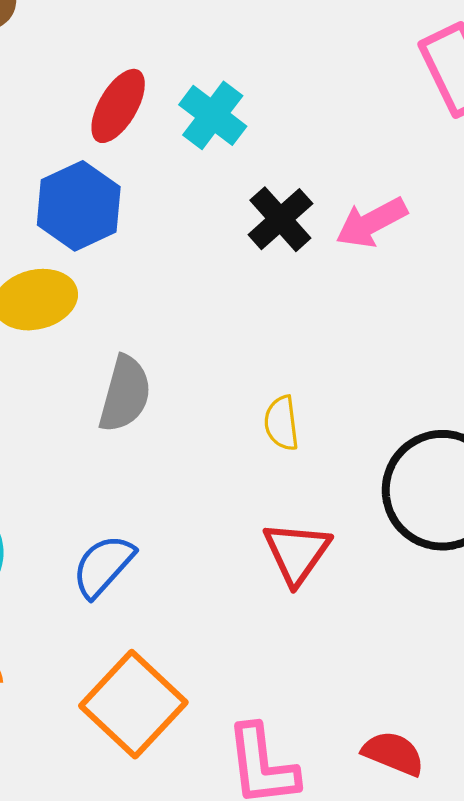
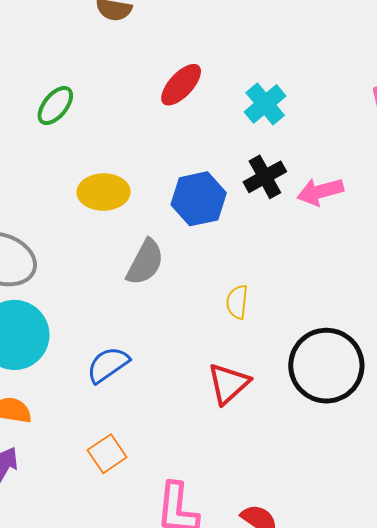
cyan cross: (213, 115) -> (265, 104), moved
blue hexagon: (79, 206) -> (199, 199), moved
orange square: (133, 704) -> (107, 454), size x0.6

